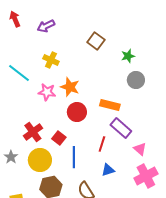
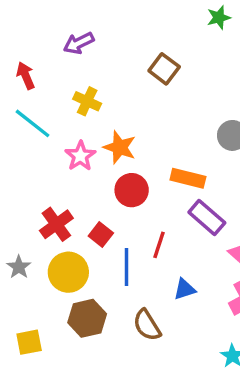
red arrow: (15, 19) -> (26, 76), moved
green star: (128, 56) -> (219, 18), moved
pink star: (47, 92) -> (80, 156), turned 30
red line: (102, 144) -> (159, 245), moved

